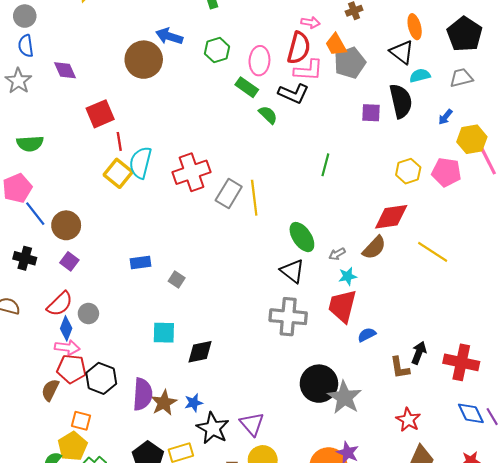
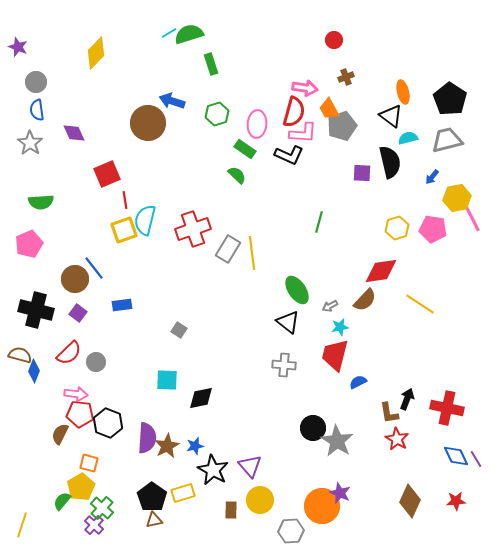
pink arrow: (310, 22) -> (305, 88), size x1.4
gray trapezoid: (461, 78) -> (447, 140), size x1.4
green semicircle: (268, 115) -> (237, 175), moved
yellow square: (118, 173) -> (124, 230), turned 32
blue line: (35, 214) -> (94, 268), moved
black cross: (25, 258) -> (36, 310), size x1.6
blue rectangle: (141, 262) -> (122, 305), moved
gray cross: (288, 317) -> (284, 365), size x0.7
blue diamond: (66, 328) -> (34, 371), moved
black circle: (319, 384) -> (313, 428), size x0.7
red star: (408, 420) -> (397, 439), moved

